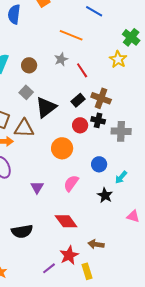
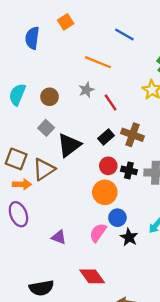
black cross: (98, 120) -> (129, 170), moved
brown triangle: (24, 128) -> (44, 169), turned -35
orange circle: (62, 148) -> (105, 192), moved
blue circle: (99, 164) -> (117, 218), moved
purple triangle: (37, 187) -> (59, 237), turned -40
black star: (105, 195) -> (129, 237), moved

